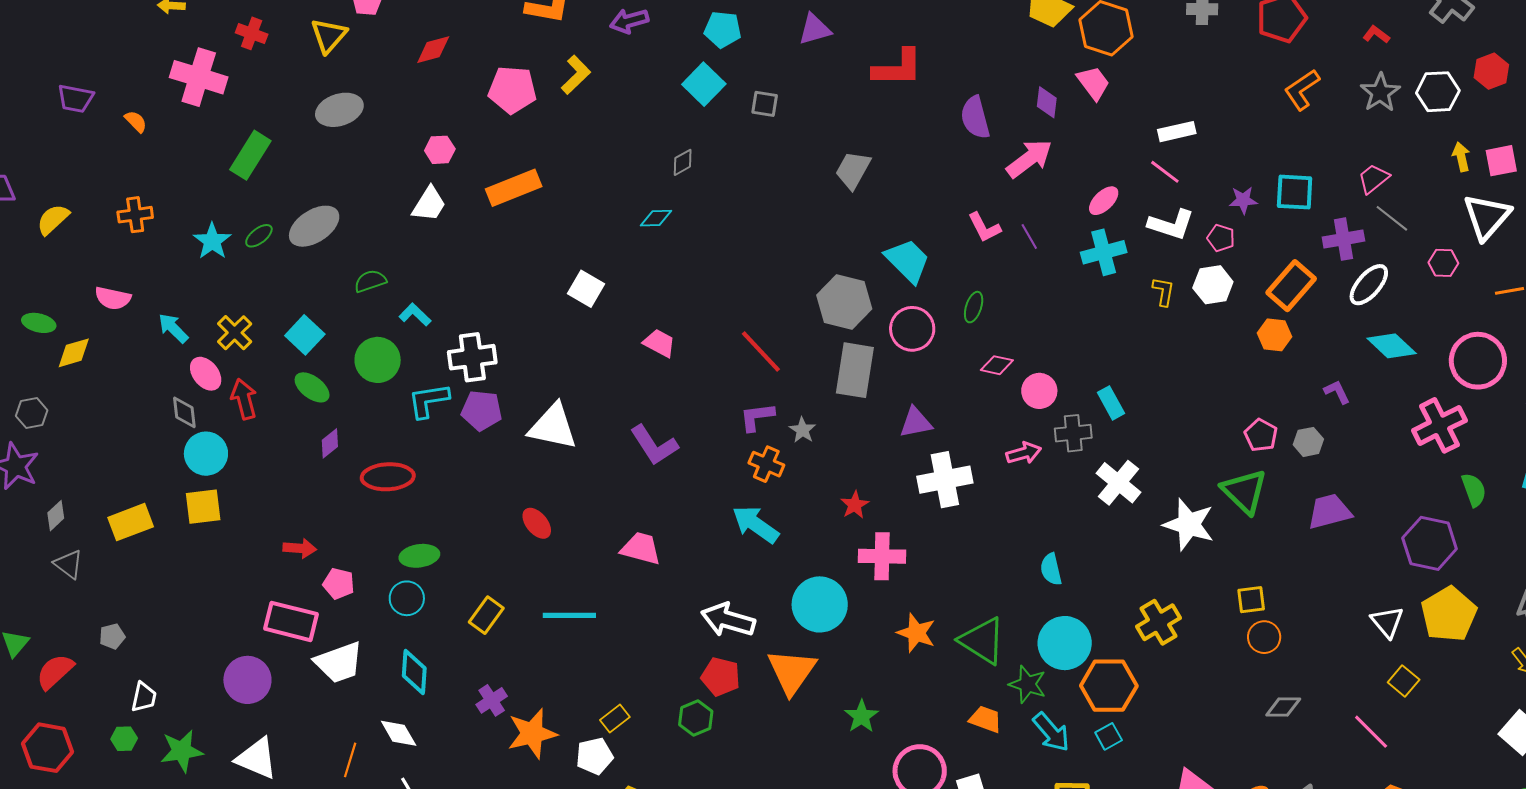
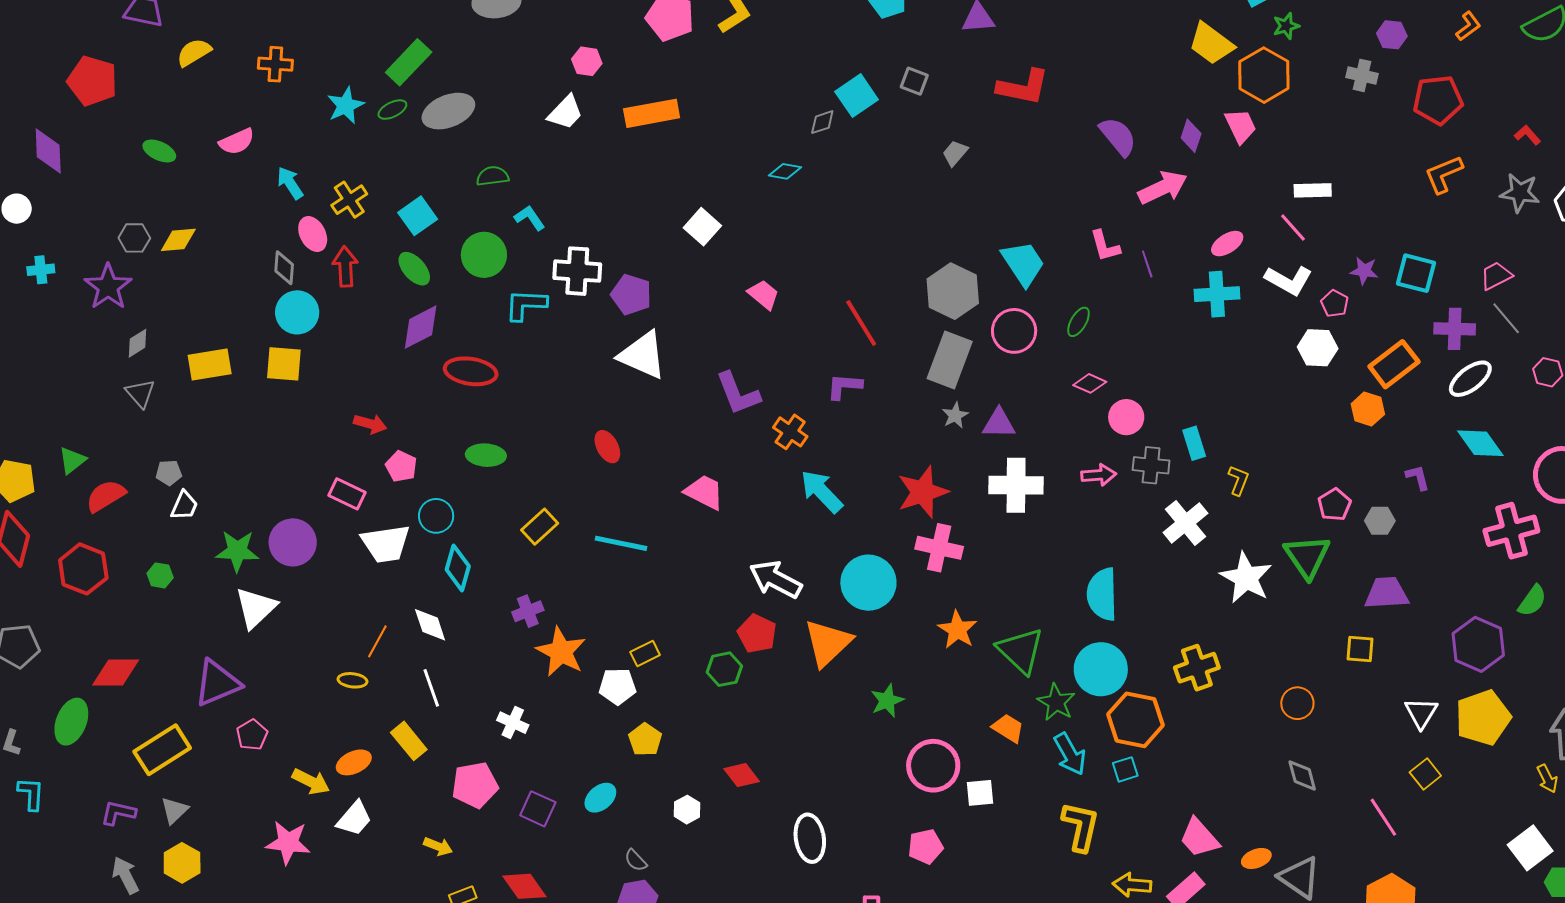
red L-shape: (898, 68) -> (1023, 87), moved
cyan square: (704, 84) -> (857, 96), moved
gray star: (1380, 93) -> (1520, 193), turned 30
purple semicircle: (975, 118) -> (1118, 136), turned 144
green rectangle: (250, 155) -> (409, 62), moved
gray trapezoid: (853, 170) -> (955, 153), moved, size x0.7
yellow L-shape: (1163, 292) -> (1238, 480), moved
pink semicircle: (113, 298) -> (237, 141), turned -48
yellow diamond: (74, 353) -> (178, 240), moved
purple pentagon: (482, 410) -> (631, 295), moved
gray star: (803, 430) -> (955, 415), moved
purple diamond: (330, 443) -> (421, 327), size x1.6
orange cross: (766, 464) -> (790, 432), moved
green semicircle: (1474, 490) -> (1532, 601), turned 44
red star: (855, 505) -> (923, 492), size x1.8
cyan semicircle: (1051, 569) -> (1102, 594), size x1.6
cyan circle: (407, 598) -> (436, 516), moved
yellow square: (1251, 600) -> (1360, 649), moved
pink rectangle: (291, 621) -> (347, 494), size x0.7
white trapezoid: (144, 697) -> (184, 505), moved
gray diamond: (1283, 707) -> (1302, 775), turned 63
orange star: (532, 733) -> (561, 652), turned 30
green star: (182, 751) -> (237, 551), moved
white triangle: (257, 758) -> (256, 608), moved, turned 42

